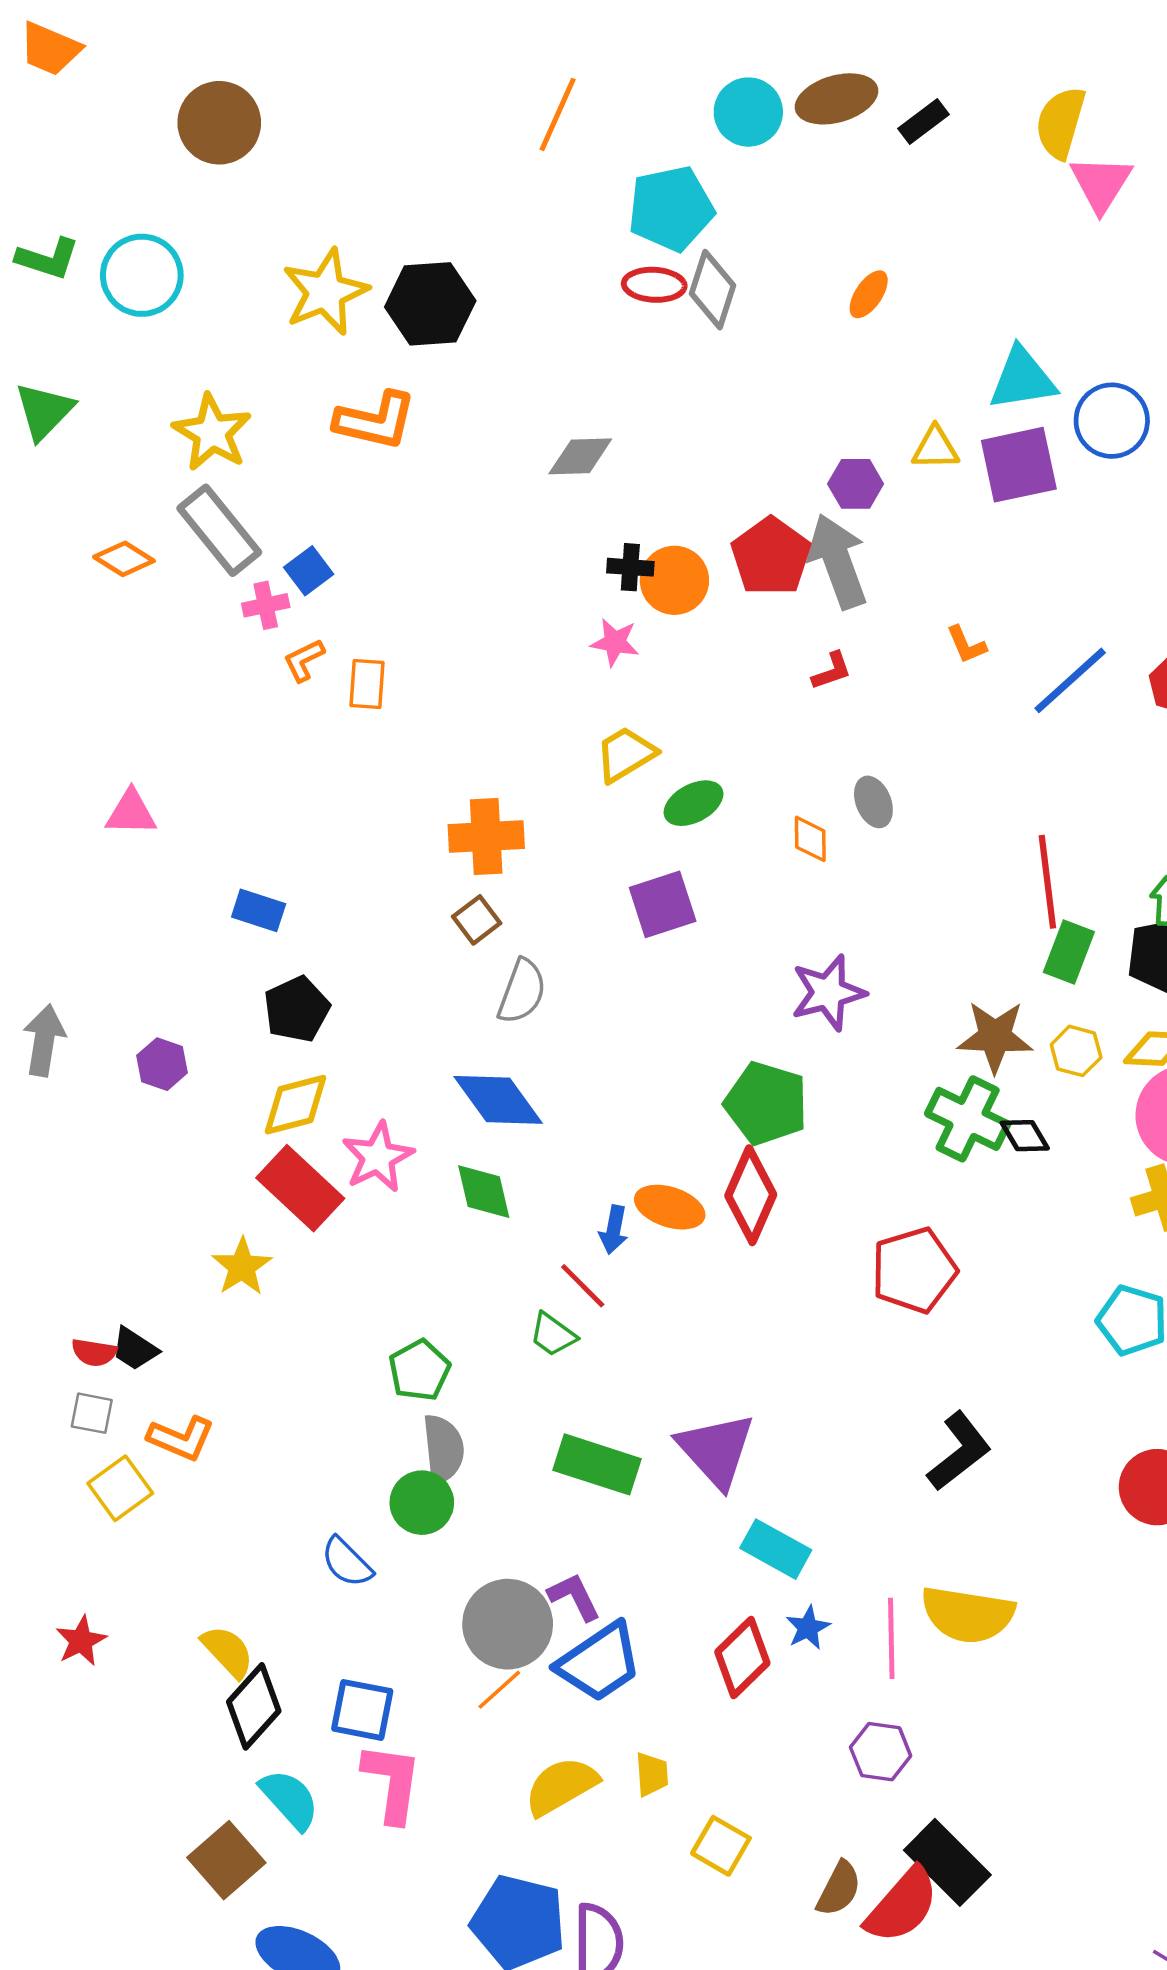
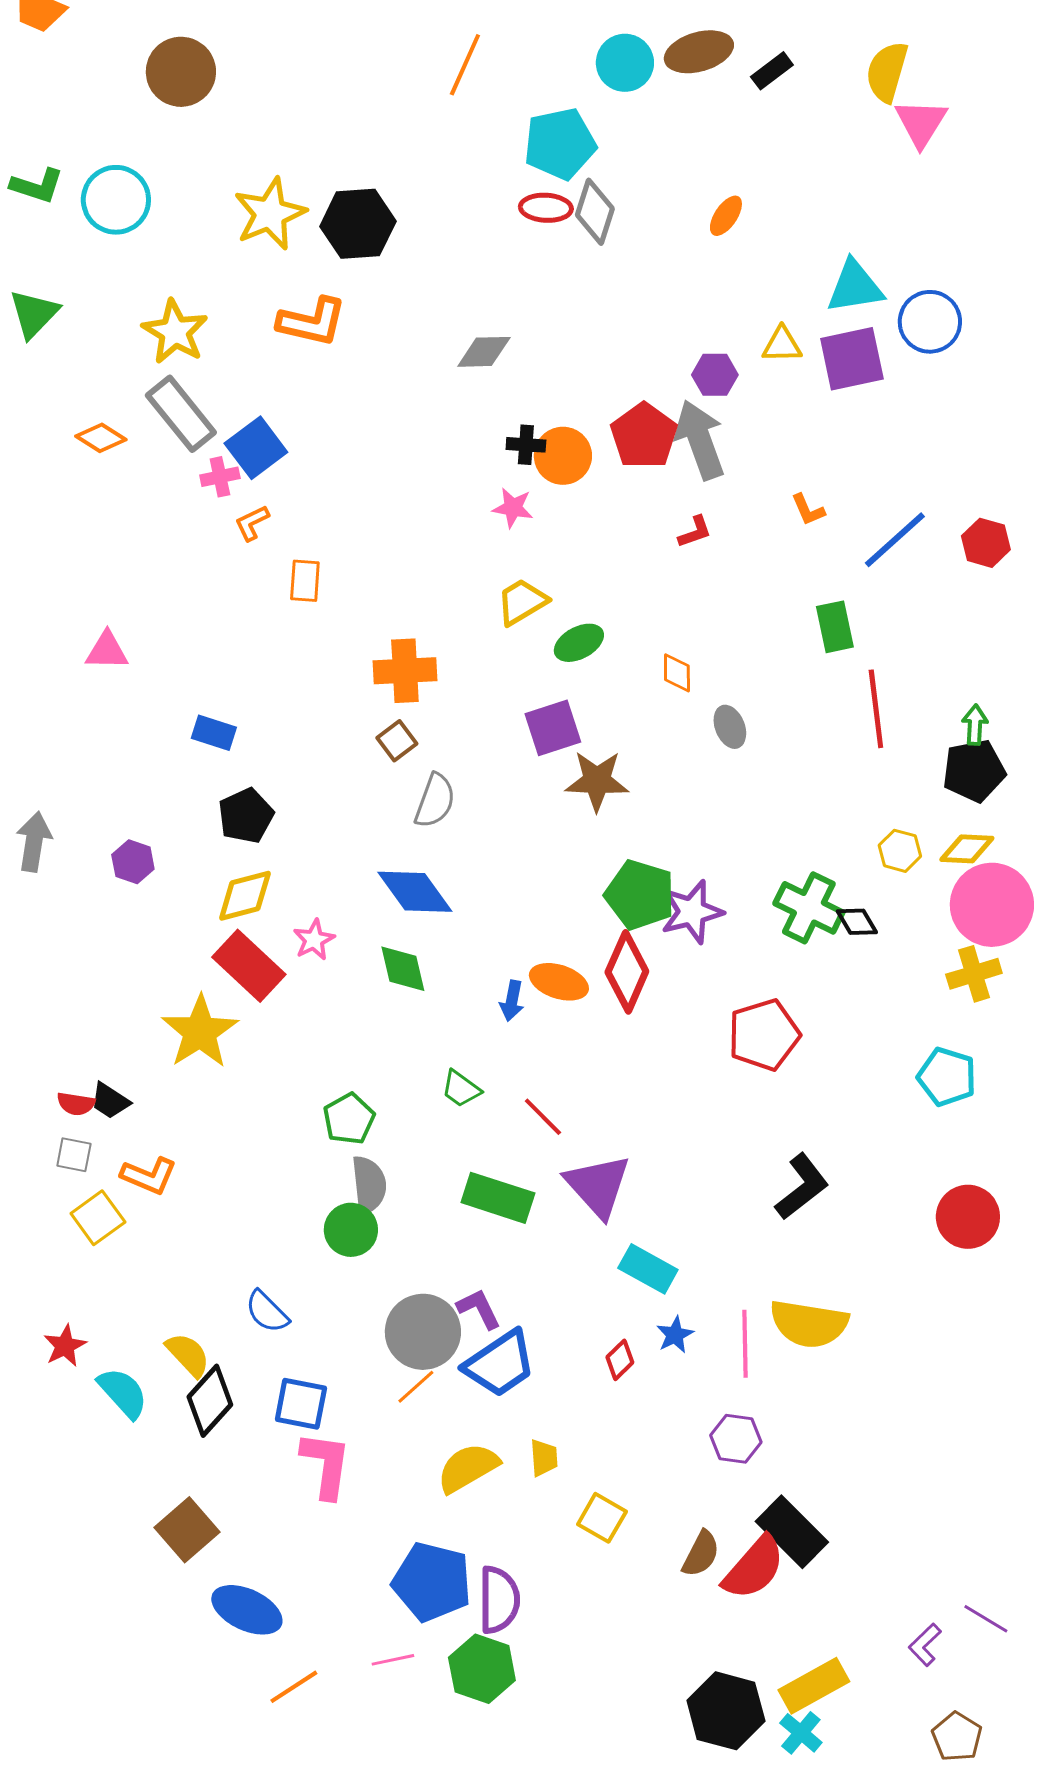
blue square: (309, 571) -> (256, 448), size x1.5
orange rectangle: (367, 684) -> (305, 581), moved
gray ellipse: (873, 802) -> (730, 727), moved
green rectangle: (1069, 952) -> (835, 627), moved, turned -33
purple star: (828, 993) -> (692, 912), moved
brown star: (995, 1037) -> (597, 781), moved
pink star: (378, 1157) -> (314, 940), size x0.7
yellow star: (242, 1267) -> (200, 1032), size x1.5
red line: (583, 1286) -> (543, 1117), moved
blue semicircle: (347, 1562) -> (267, 1312), moved
red diamond: (742, 1658) -> (620, 1360), size x0.6
cyan semicircle: (290, 1799) -> (123, 1393), moved

